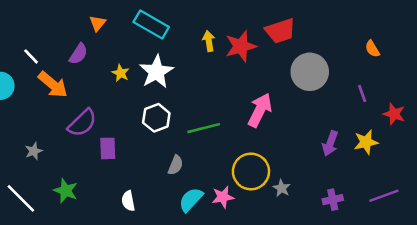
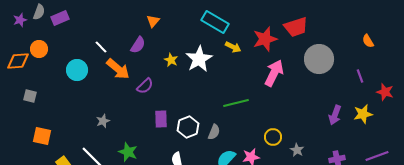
cyan rectangle: (151, 24) -> (215, 22), moved
yellow arrow: (209, 41) -> (233, 47), moved, turned 126
pink arrow: (260, 110) -> (274, 73), moved
white hexagon: (156, 118) -> (188, 127), moved
purple semicircle: (82, 123) -> (145, 86), moved, size x0.7
yellow circle: (251, 171) -> (273, 137), size x0.6

